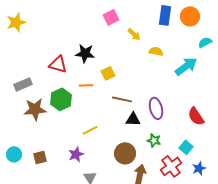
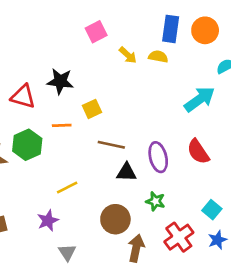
yellow semicircle: (156, 51) -> (158, 57), moved
red semicircle: (196, 116) -> (198, 152), moved
cyan square: (186, 147) -> (212, 210), moved

